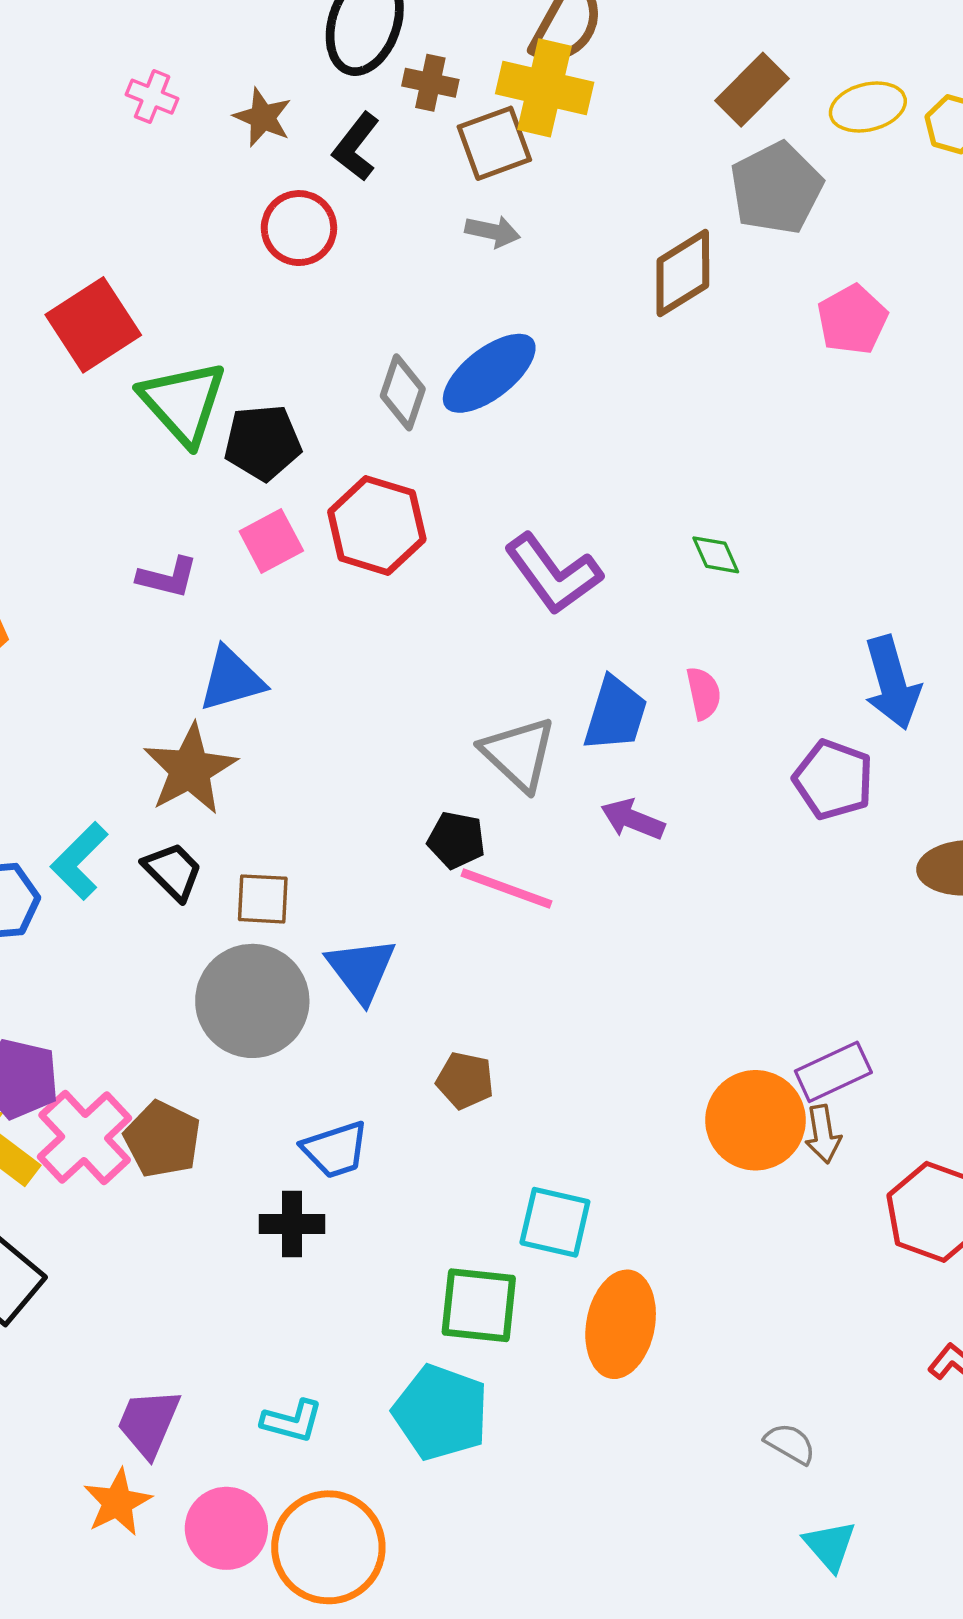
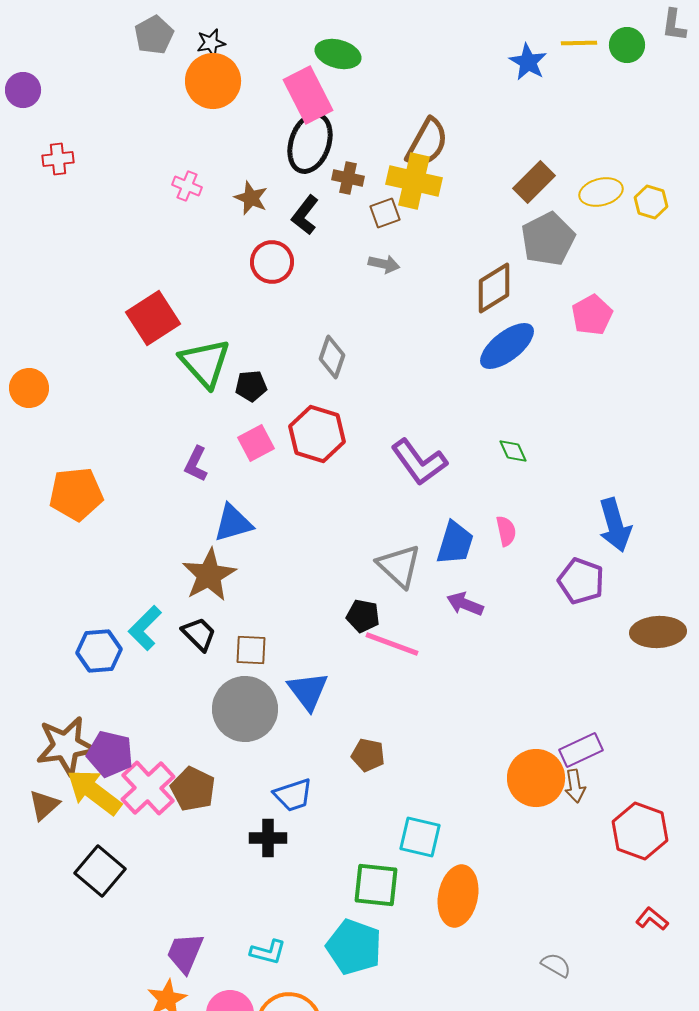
brown square: (494, 143) -> (385, 213), size x0.7
blue ellipse: (489, 373) -> (507, 346), moved
black pentagon: (263, 442) -> (251, 386), size x0.7
purple L-shape: (168, 577) -> (196, 464), turned 102

